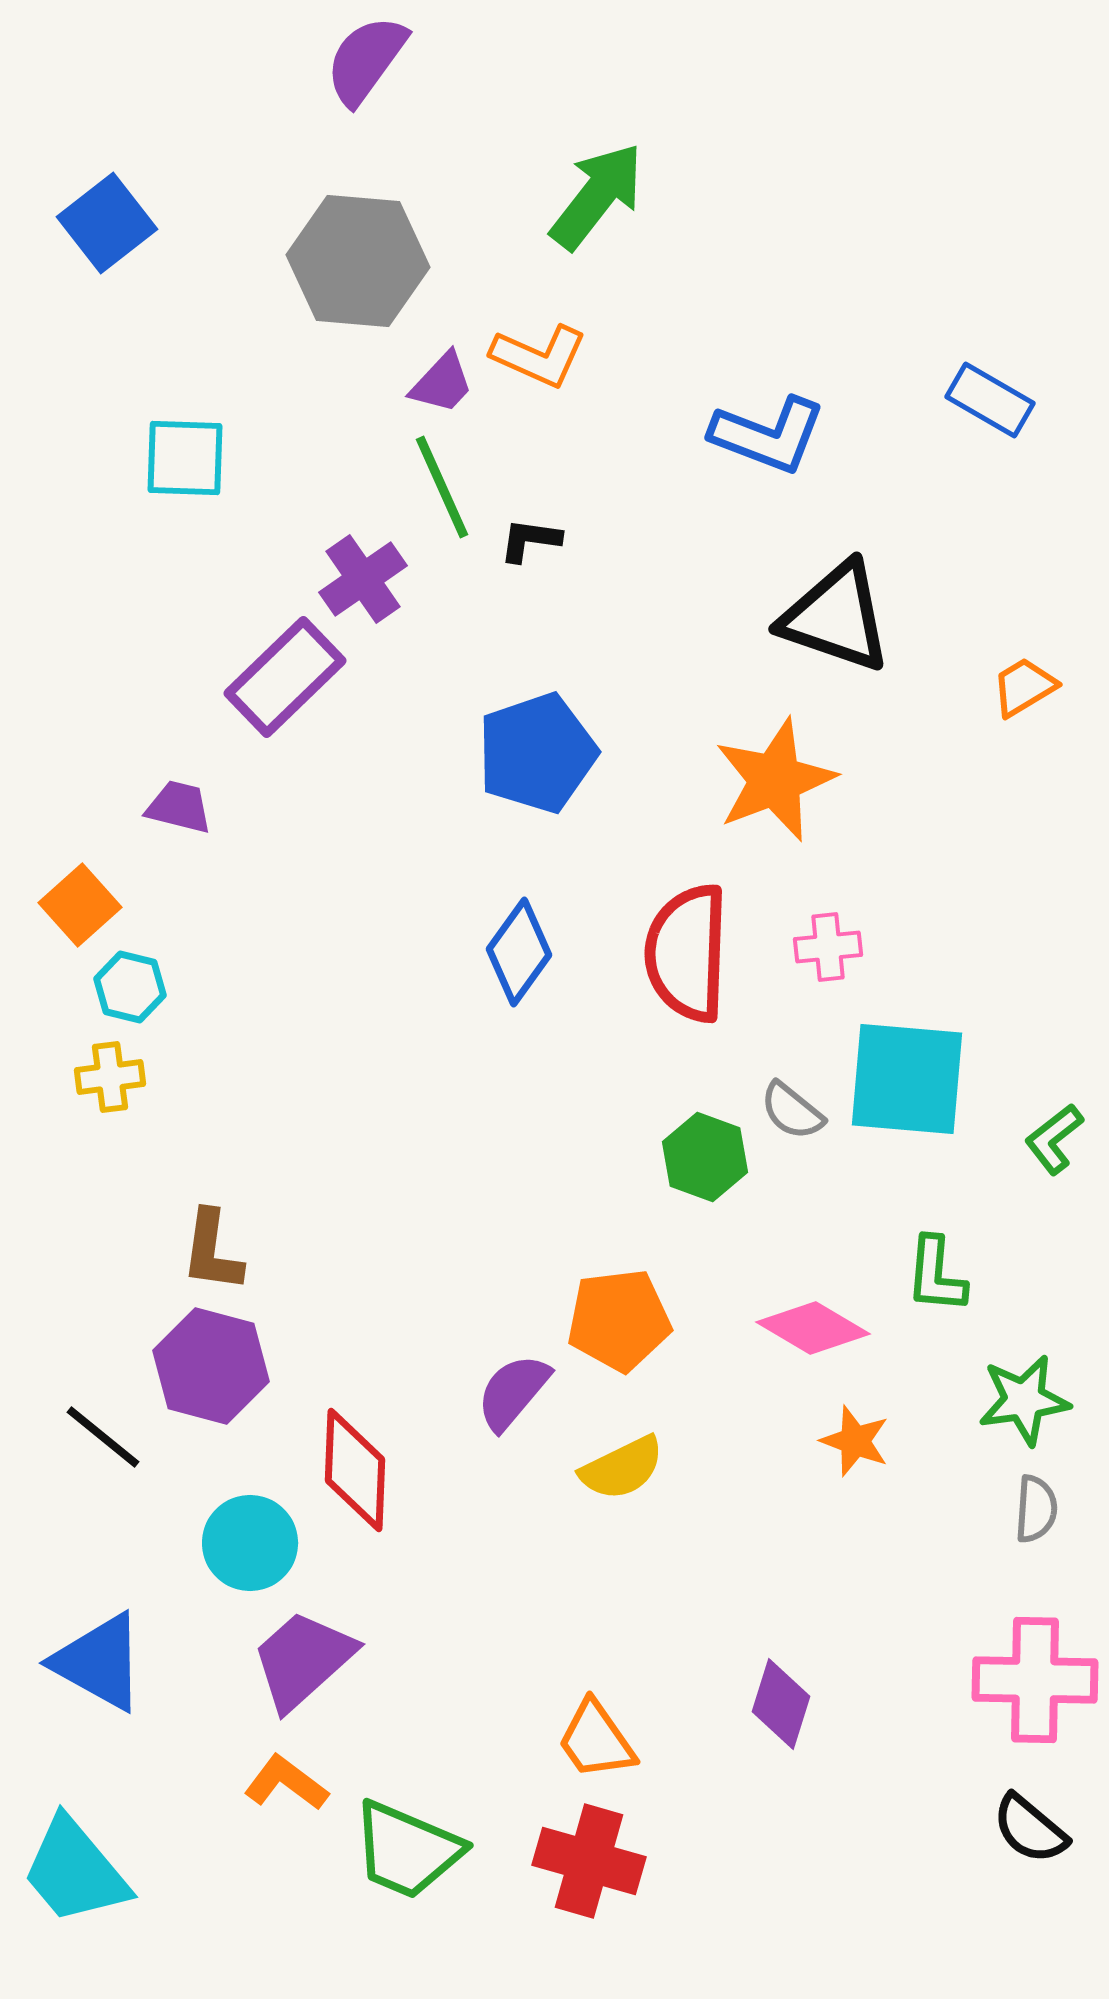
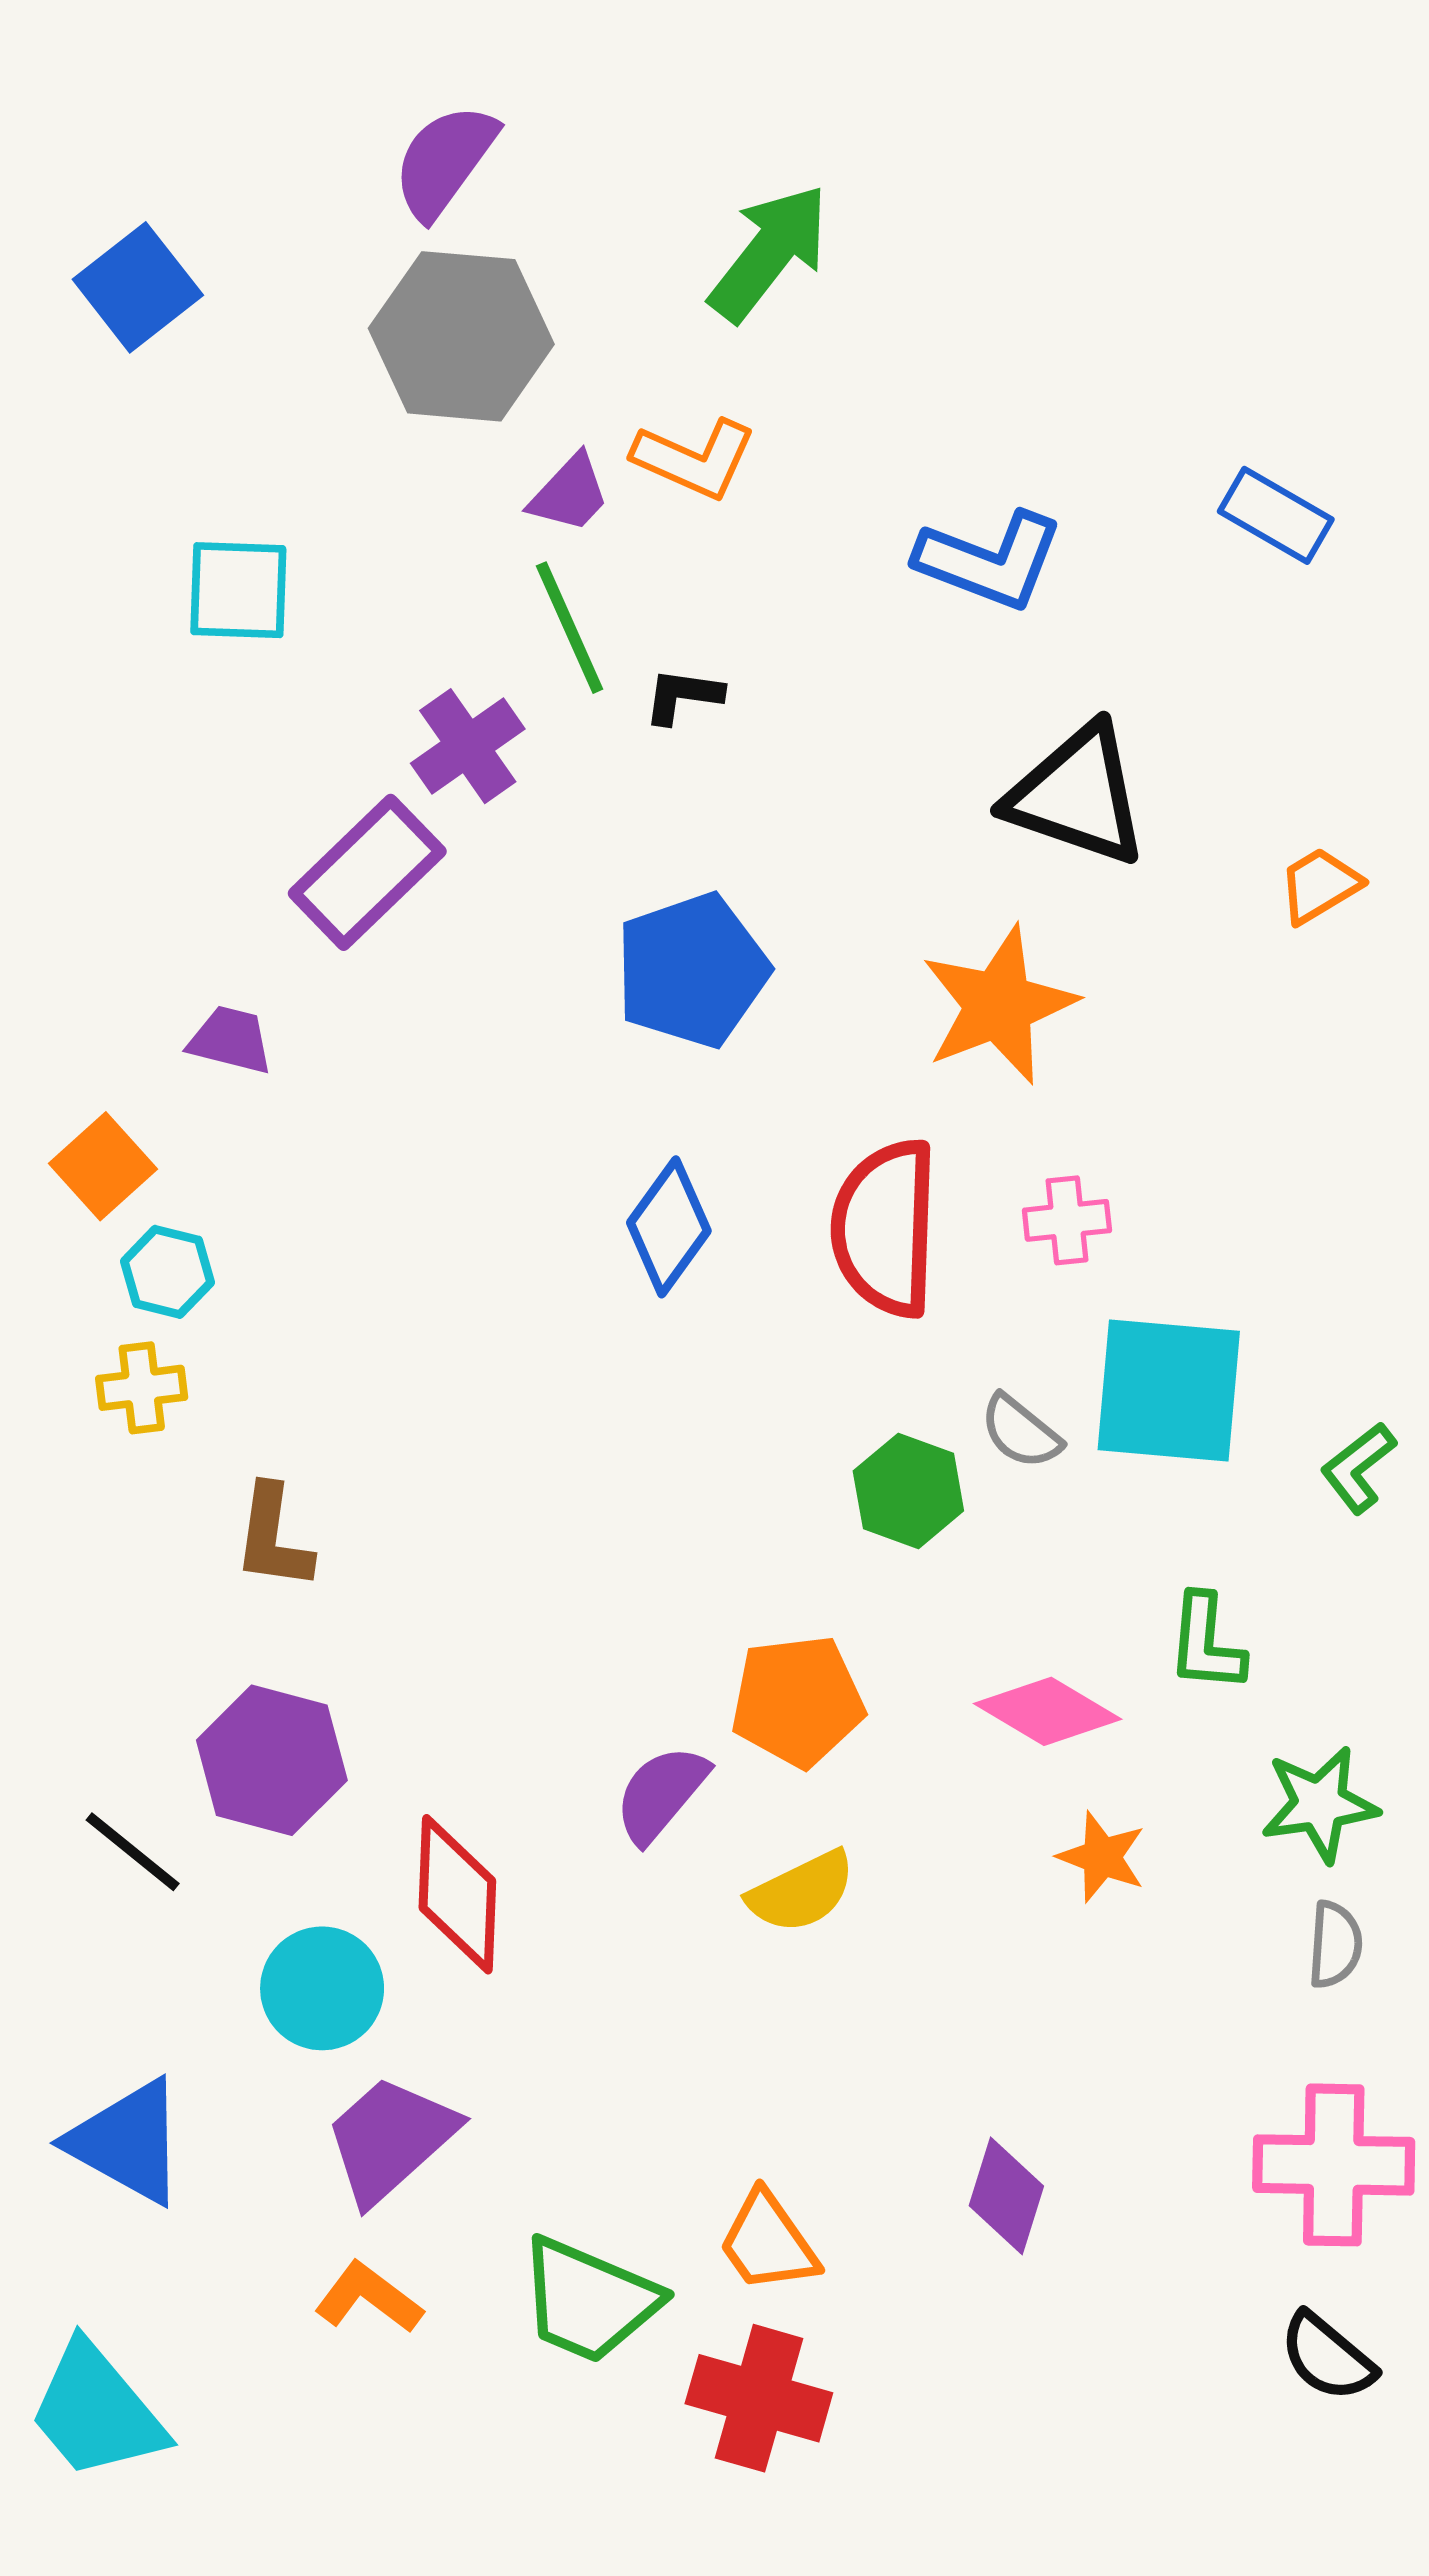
purple semicircle: (366, 60) -> (445, 161), moved
brown L-shape: (212, 1251) -> (273, 1537), moved
green trapezoid: (407, 1850) -> (589, 2300), moved

